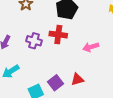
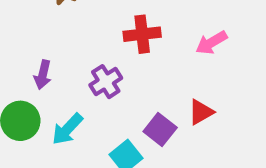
purple cross: (34, 41) -> (106, 82), moved, turned -35

